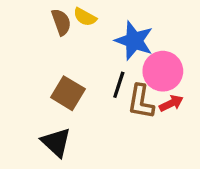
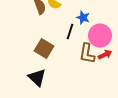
blue star: (134, 41) -> (83, 18), size x0.6
black line: (119, 85) -> (70, 32), moved

